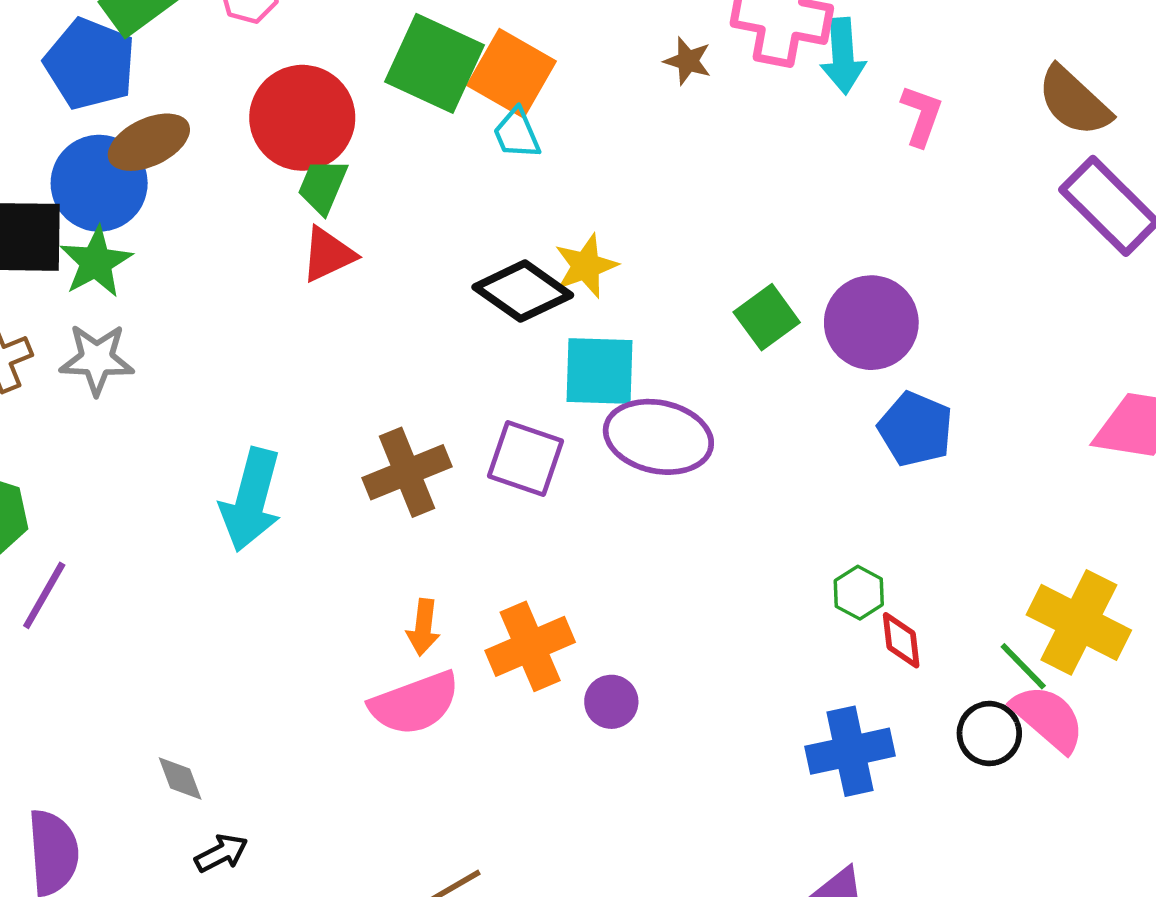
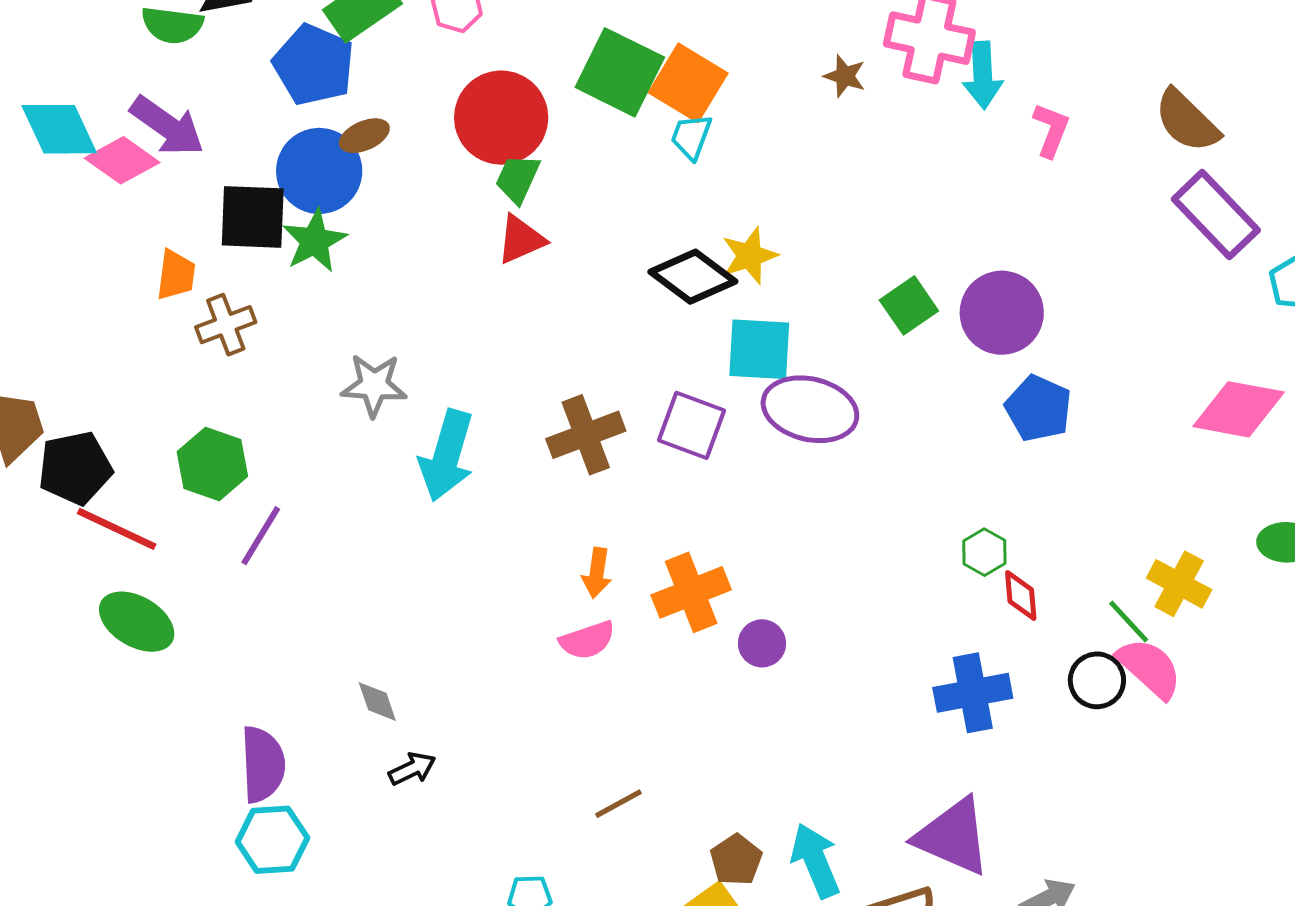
cyan trapezoid: (517, 134) -> (691, 137), turned 42
brown ellipse: (149, 142) -> (364, 136), size x0.7
gray star: (97, 359) -> (374, 385), moved
yellow cross: (1079, 622) -> (1179, 584), size x0.7
pink semicircle: (415, 703) -> (587, 640), size x0.7

